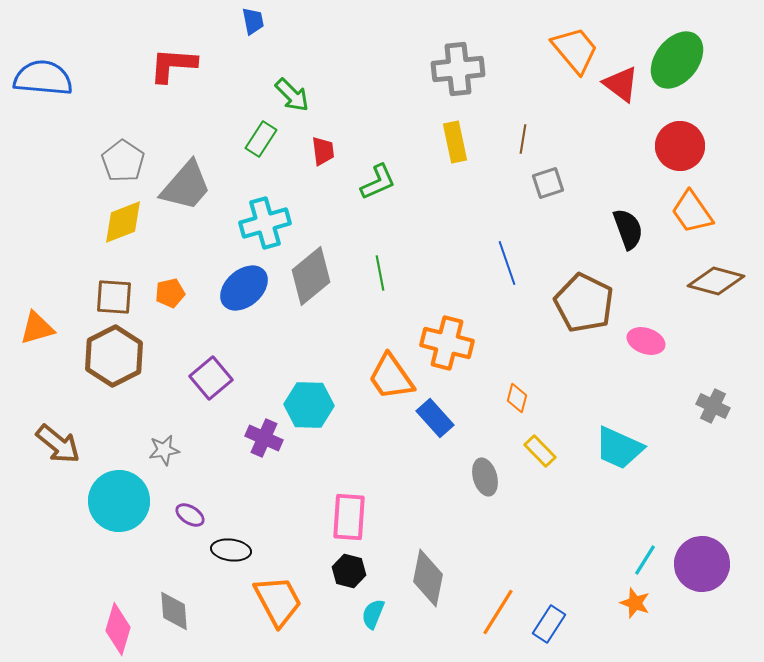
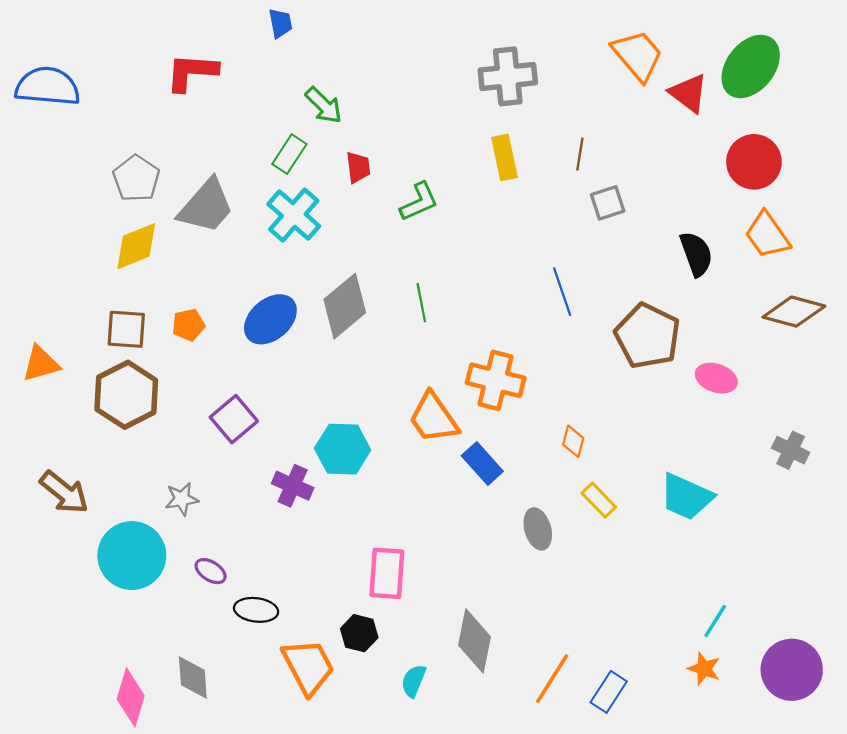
cyan cross: (265, 223) -> (294, 215), moved, turned -33
purple circle: (702, 564) -> (792, 670), moved
black hexagon: (349, 571) -> (359, 633), moved

